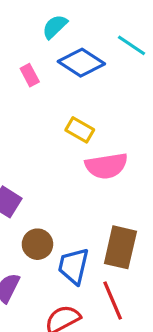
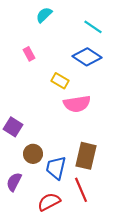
blue diamond: (81, 63) -> (87, 57), moved
pink rectangle: (30, 75) -> (29, 54), moved

